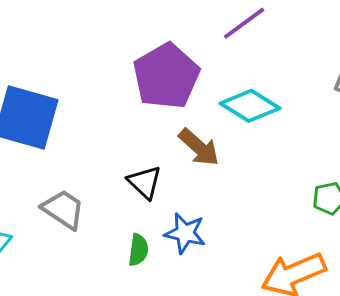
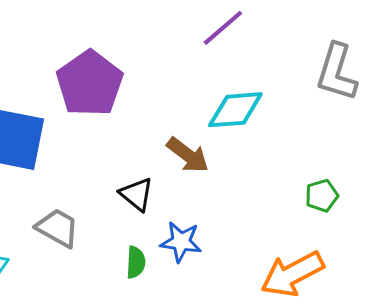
purple pentagon: (166, 76) -> (90, 83), moved
cyan diamond: (250, 106) -> (235, 110), turned -32

